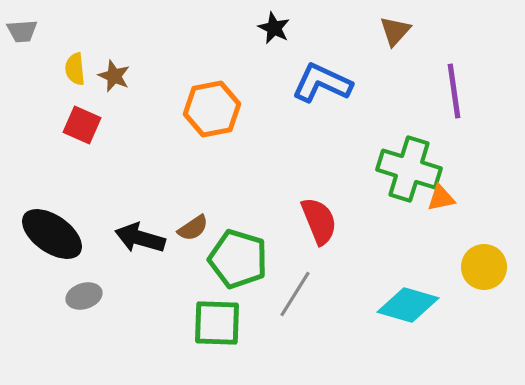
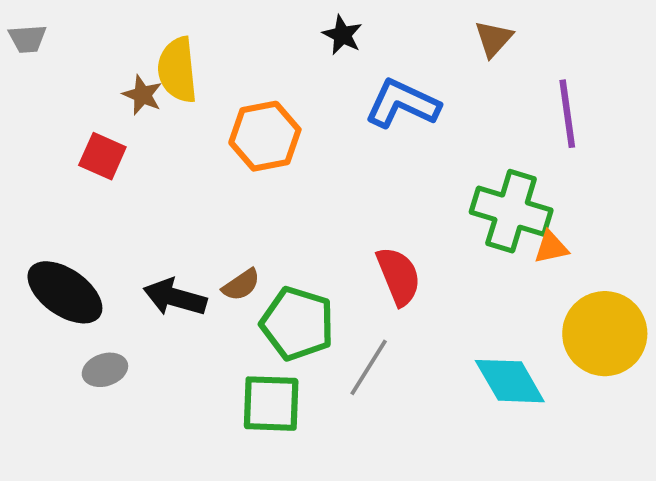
yellow semicircle: (75, 69) -> (177, 70), moved, size x1.6
yellow circle: (484, 267) -> (605, 334), size x1.5
cyan diamond: (408, 305) -> (510, 381), turned 44

